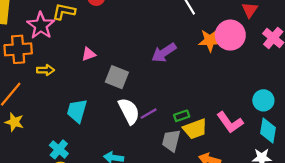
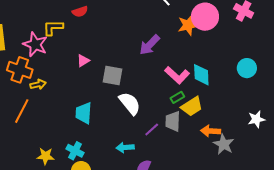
orange cross: (18, 49) -> (20, 70), turned 35
yellow arrow: (45, 70) -> (38, 84), moved
purple line: (149, 114) -> (152, 129), moved
yellow star: (14, 122) -> (45, 156), moved
pink L-shape: (230, 122) -> (177, 75), moved
cyan diamond: (268, 131) -> (201, 75), moved

